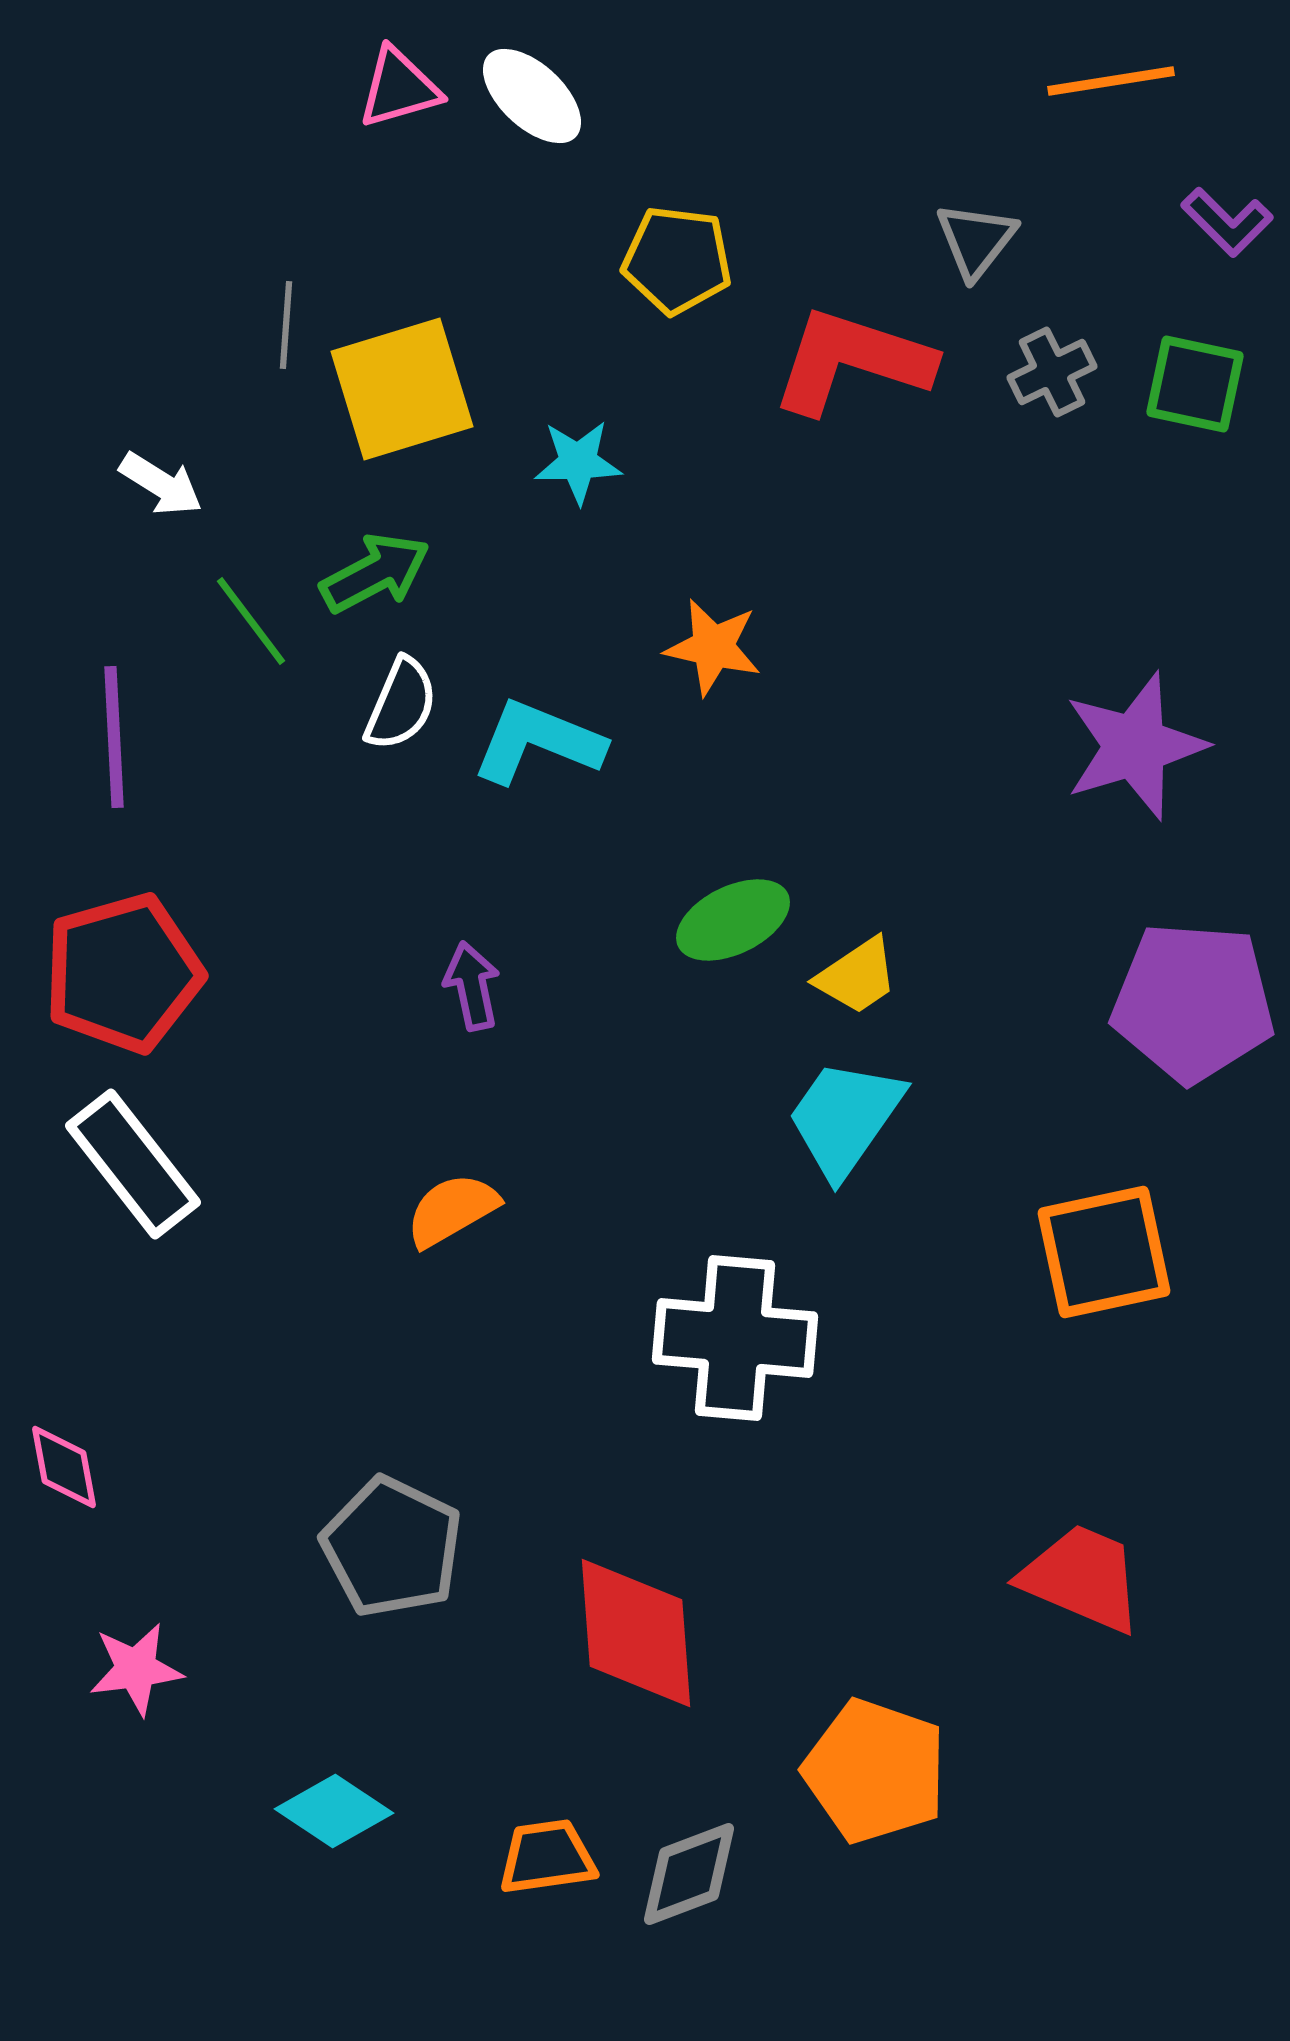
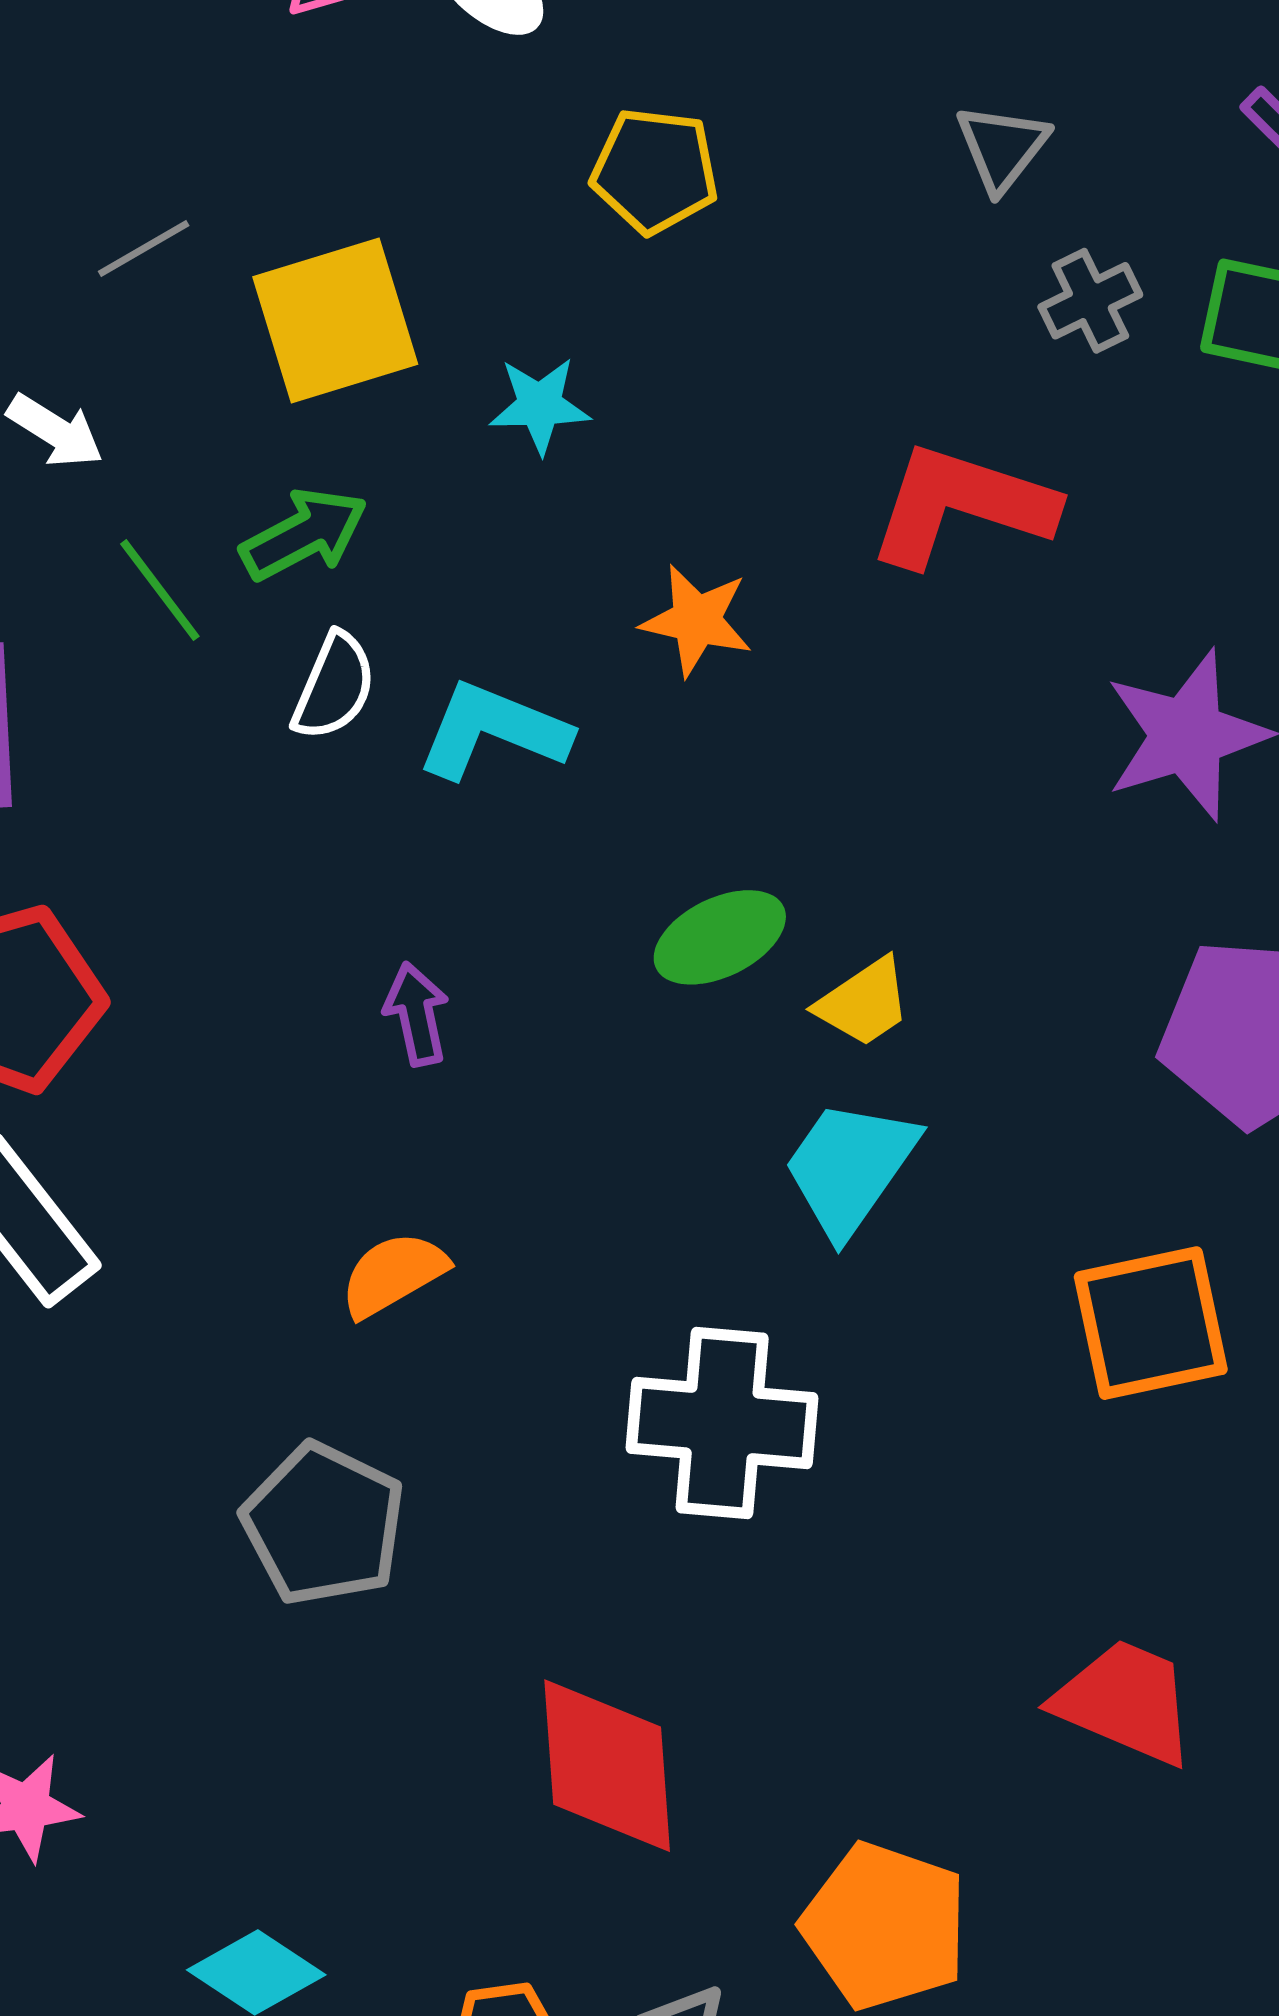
gray line: (286, 325) -> (144, 248), moved, turned 56
red L-shape: (852, 361) -> (961, 505), moved
gray pentagon: (392, 1547) -> (324, 1524), moved

